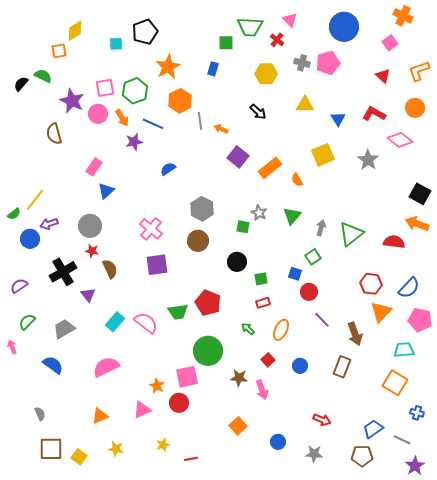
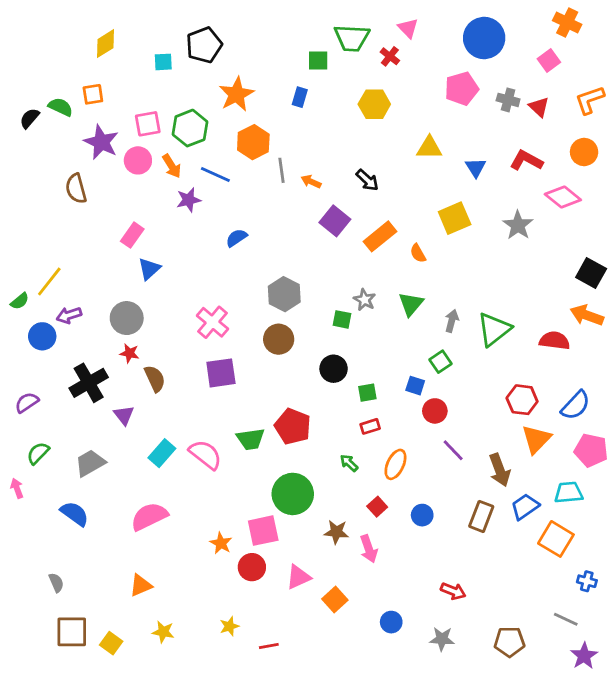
orange square: (59, 51) -> (93, 94), moved
gray cross: (302, 63) -> (508, 100), moved
black arrow: (258, 112) -> (367, 180), moved
pink triangle: (142, 410) -> (298, 577), moved
blue trapezoid: (373, 429) -> (525, 507), moved

